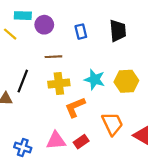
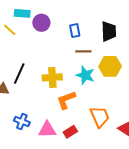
brown line: (53, 57) -> (83, 51), moved
yellow hexagon: (126, 81) -> (110, 66), moved
blue cross: (23, 148) -> (22, 121), moved

